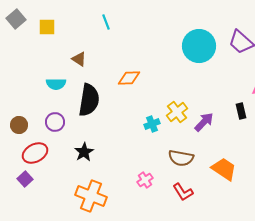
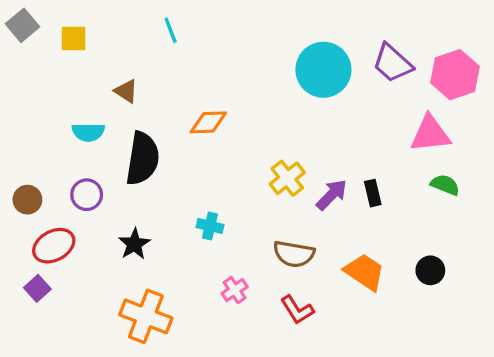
black rectangle: (241, 111) -> (373, 193), moved
cyan cross: (152, 124) -> (210, 226), moved, turned 35

